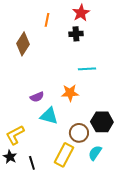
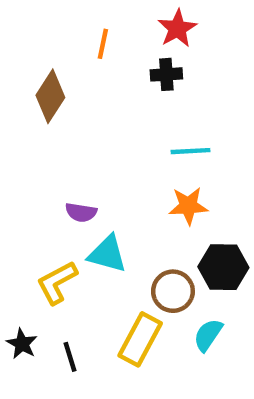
orange star: (70, 93) -> (188, 206), moved
purple semicircle: (37, 97) -> (81, 212), turned 32
yellow L-shape: (15, 135) -> (57, 282), moved

